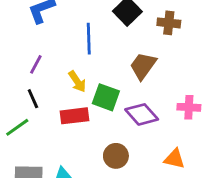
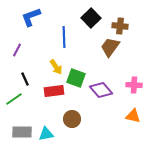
purple line: (36, 64) -> (17, 50), moved
brown trapezoid: (143, 66) -> (110, 47), moved
brown circle: (116, 156) -> (72, 119), moved
orange triangle: (175, 159) -> (133, 116), moved

